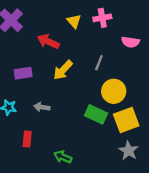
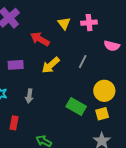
yellow circle: (114, 91) -> (104, 91), moved
gray arrow: (42, 107) -> (29, 96), turned -96
yellow square: (126, 120) -> (102, 114), size x0.6

